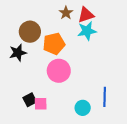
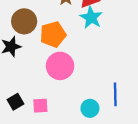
cyan star: (87, 31) -> (91, 18), turned -30
black square: (30, 100) -> (15, 102), moved

